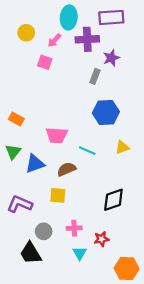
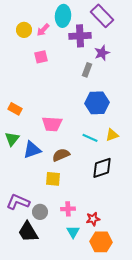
purple rectangle: (111, 17) -> (102, 16), turned 50
pink arrow: (55, 40) -> (43, 30), moved
pink square: (45, 62) -> (41, 57), turned -32
cyan line: (87, 151) -> (90, 138), moved
black diamond: (113, 200) -> (102, 168), moved
purple L-shape: (20, 204) -> (18, 202), moved
orange hexagon: (127, 268) -> (101, 242), moved

